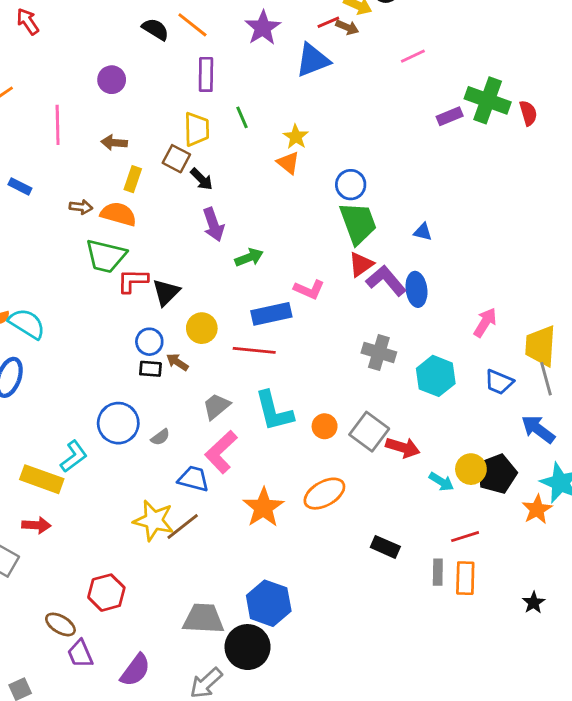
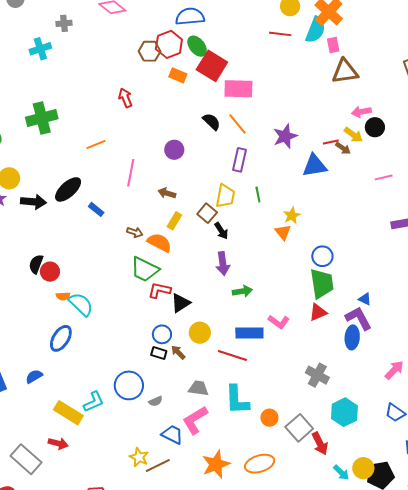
purple L-shape: (386, 281) -> (359, 318), moved
cyan hexagon: (436, 376) -> (344, 412), moved
gray trapezoid: (216, 406) -> (198, 388), turned 35
red arrow: (403, 447) -> (320, 443), turned 35
yellow star: (154, 520) -> (139, 457), size x0.7

